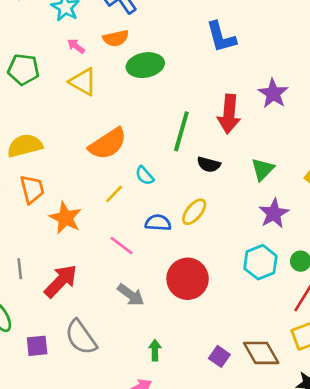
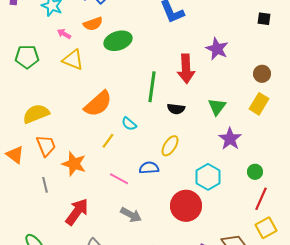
blue semicircle: (158, 223) -> (149, 168), moved
cyan hexagon: (260, 262) -> (208, 177), moved
gray line: (20, 269) -> (45, 185), moved
red circle: (188, 279) -> (186, 206), moved

